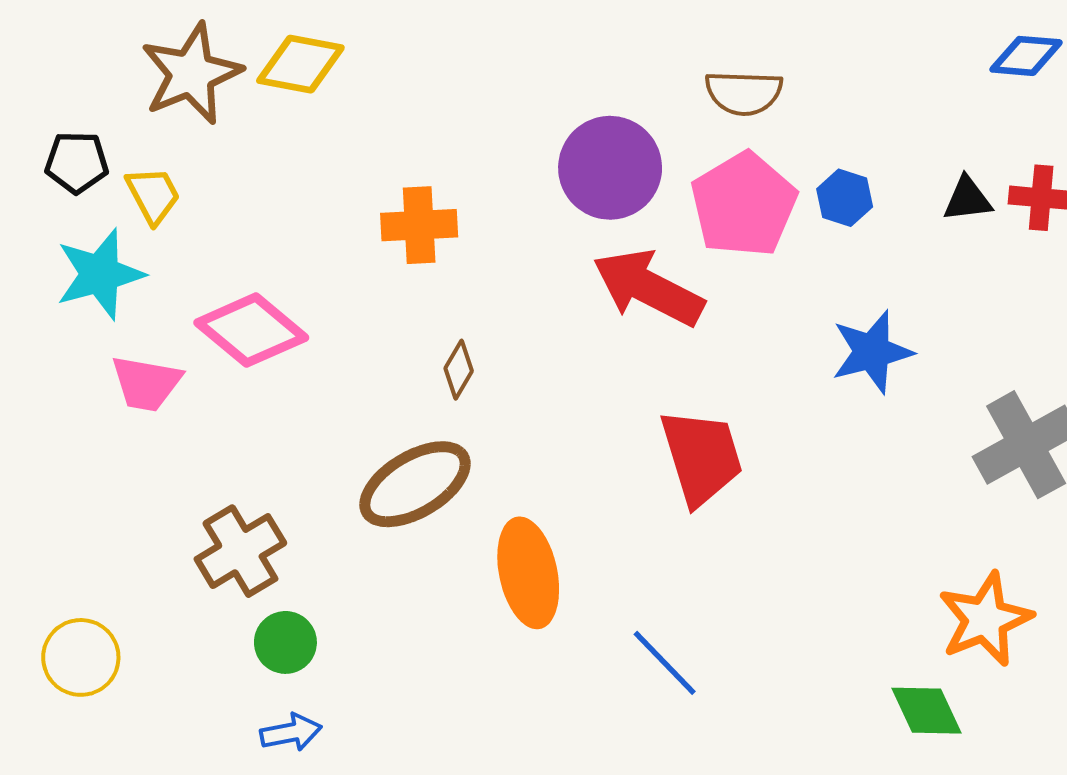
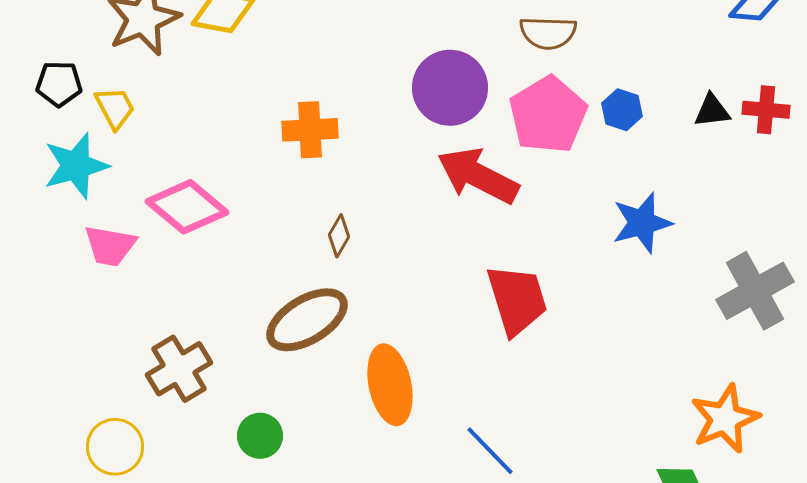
green circle: (285, 642) -> (260, 436), moved
yellow circle: (81, 657) -> (115, 447), moved

